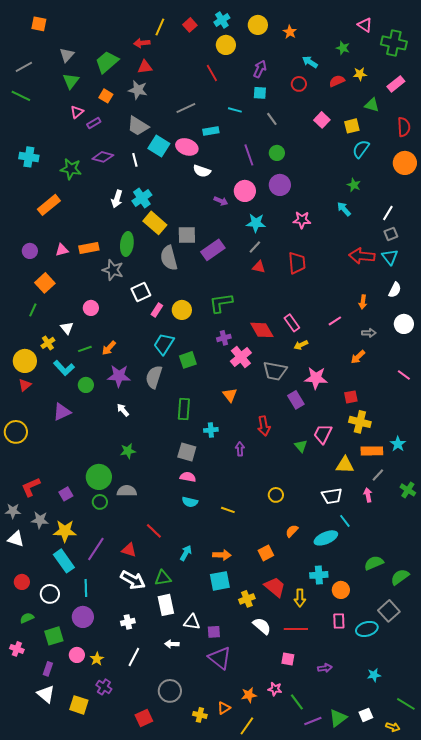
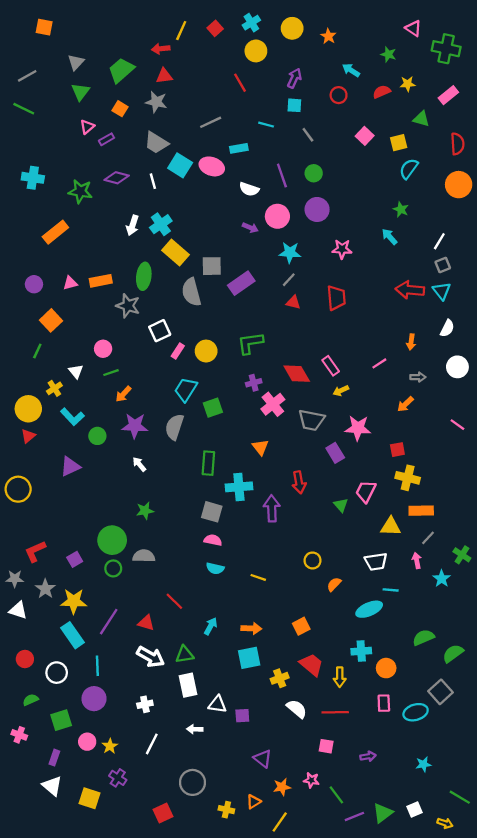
white semicircle: (202, 171) -> (249, 189), moved
green line: (85, 349) -> (111, 373), moved
cyan cross: (211, 430) -> (239, 487), size x1.6
cyan star: (398, 444) -> (442, 579), moved
purple arrow: (240, 449) -> (272, 508), size x1.6
gray star: (40, 520) -> (45, 589), turned 30
cyan line: (345, 521) -> (391, 590), turned -48
orange semicircle: (292, 531) -> (334, 584), moved
purple triangle: (220, 658) -> (263, 759), moved, size x0.7

